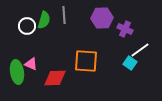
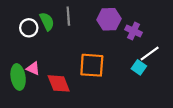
green semicircle: (44, 20) -> (47, 21), turned -42
red diamond: (55, 78) -> (59, 83), turned 70

